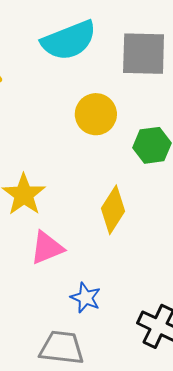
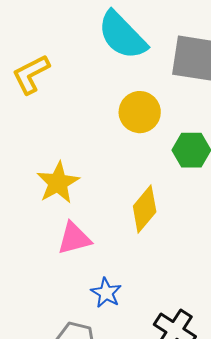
cyan semicircle: (69, 40) -> (122, 35), turned 60

